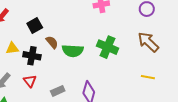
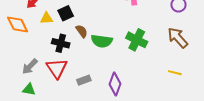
yellow triangle: (12, 48) -> (47, 18), moved
red triangle: (30, 81) -> (57, 68), size x1.6

